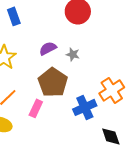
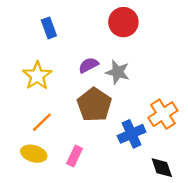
gray star: (73, 54) -> (118, 72), size x1.5
pink rectangle: (36, 108) -> (74, 156), moved

